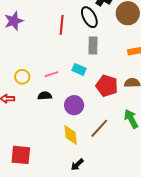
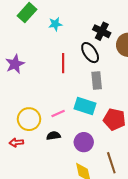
cyan rectangle: (79, 69) -> (85, 106), size x1.5
yellow circle: (22, 77) -> (29, 119), size x1.5
brown line: (99, 128) -> (111, 163), turned -55

